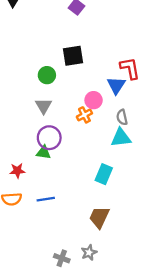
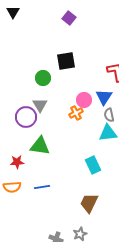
blue triangle: (116, 85) -> (104, 97), moved
purple circle: (49, 138) -> (26, 117), moved
green triangle: (44, 152) -> (40, 146), size x1.5
cyan rectangle: (104, 174) -> (93, 165), turned -48

